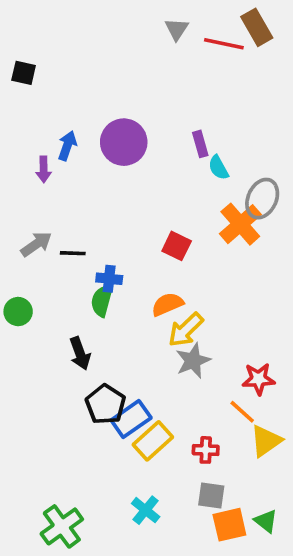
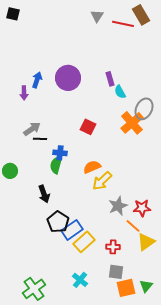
black square: (24, 73) -> (13, 14), moved
gray arrow: (36, 244) -> (32, 129), moved
red square: (177, 246) -> (88, 127), moved
gray star: (193, 361) -> (118, 206), moved
green triangle: (266, 521) -> (146, 286), turned 32

